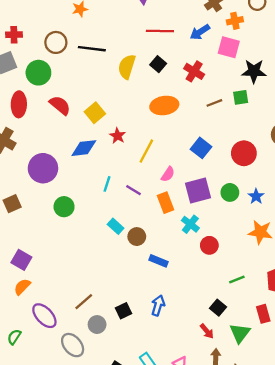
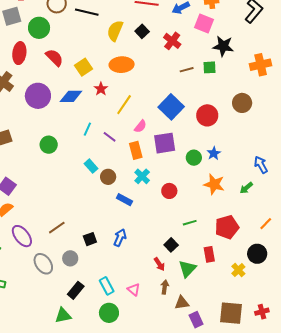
orange ellipse: (164, 105) -> (122, 65), moved
blue square: (201, 148) -> (171, 107), size x1.4
purple circle: (43, 168) -> (38, 96), moved
green circle: (230, 192) -> (194, 158), moved
cyan cross: (190, 224) -> (142, 176), moved
gray circle: (97, 325) -> (70, 258), moved

